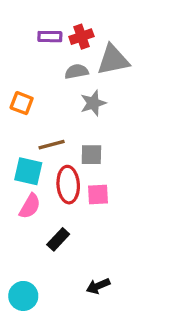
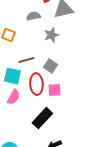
gray semicircle: (76, 72) -> (33, 16), moved
gray square: (91, 155) -> (50, 66), turned 32
black rectangle: (58, 239) -> (42, 118), moved, size x1.5

